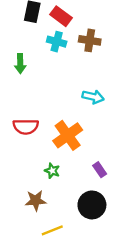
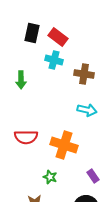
brown cross: (90, 40) -> (84, 74), moved
orange cross: (68, 135) -> (64, 145), turned -36

